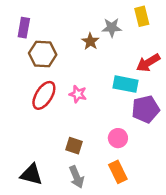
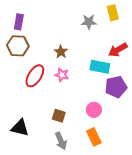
brown star: (90, 41) -> (61, 52), moved
brown hexagon: (43, 54) -> (18, 46), moved
black triangle: (31, 174) -> (20, 128), moved

